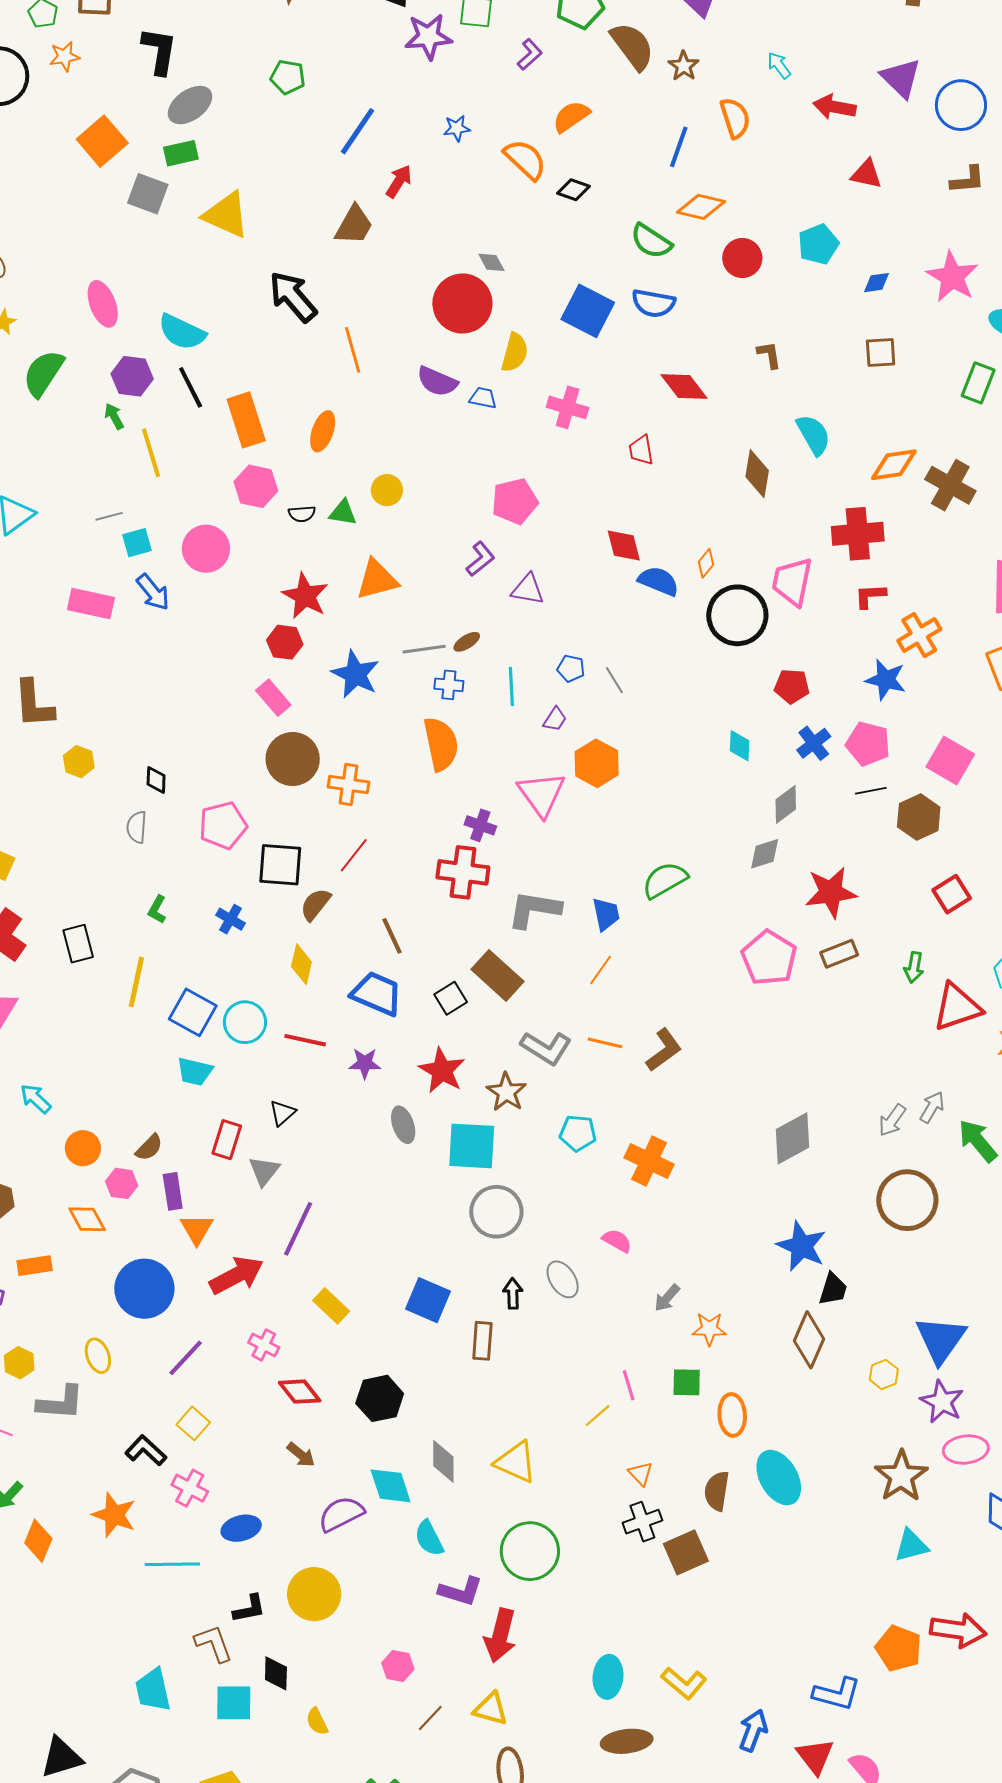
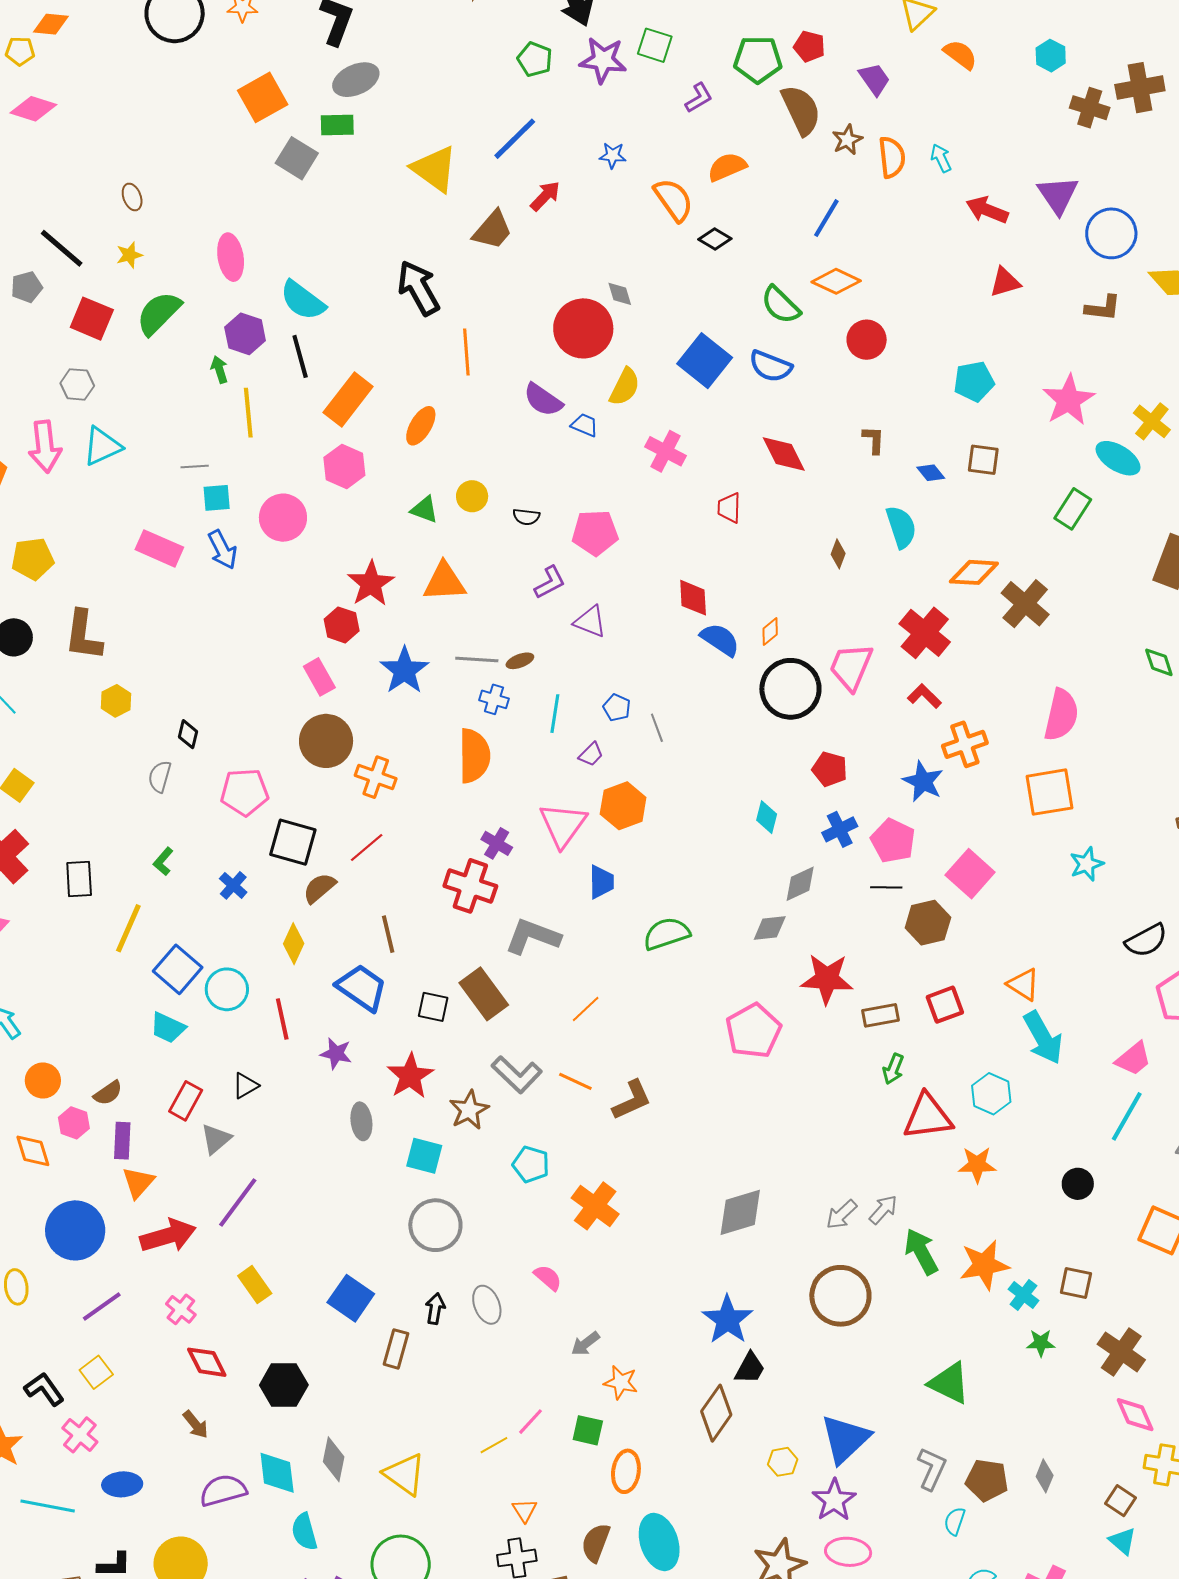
green pentagon: (288, 77) -> (535, 59), moved
orange semicircle: (735, 118) -> (892, 157), moved
red triangle: (866, 174) -> (1005, 282), turned -40
yellow triangle: (226, 215) -> (434, 169), moved
cyan pentagon: (818, 244) -> (974, 382), moved
blue diamond: (876, 283) -> (931, 473), moved, turned 48
orange rectangle: (246, 420) -> (348, 399), turned 44
brown diamond: (757, 474) -> (838, 554), size x0.6
black semicircle: (302, 514) -> (526, 517), moved
red cross: (858, 534) -> (925, 633), turned 33
red L-shape: (870, 596) -> (924, 696), turned 36
blue trapezoid: (606, 914) -> (601, 882), moved
brown rectangle: (839, 954) -> (881, 1015), moved
black square: (451, 998) -> (433, 1007), turned 32
red line: (305, 1040) -> (282, 1019), turned 54
cyan square: (472, 1146) -> (424, 1156), size x0.7
pink line: (629, 1385) -> (530, 1422), turned 48

